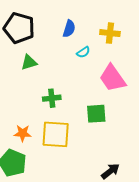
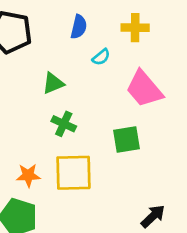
green triangle: (29, 62) -> (53, 83), moved
green cross: (52, 98) -> (64, 124), turned 36

